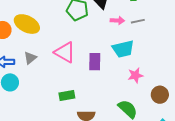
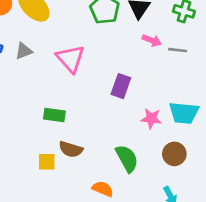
cyan trapezoid: (123, 49) -> (184, 113), moved
purple rectangle: (95, 62) -> (121, 86), moved

